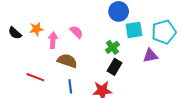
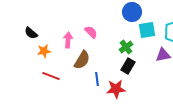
orange star: (36, 29) -> (44, 51), moved
brown semicircle: (67, 61) -> (82, 60), turned 102
blue line: (70, 86) -> (97, 79), moved

